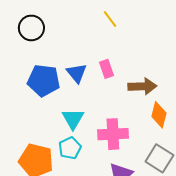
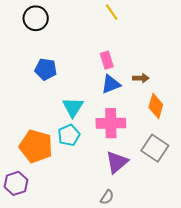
blue triangle: (77, 73) -> (111, 84), moved, turned 45
blue pentagon: (44, 80) -> (46, 69), size x0.7
brown arrow: (142, 86) -> (141, 78), size x0.6

